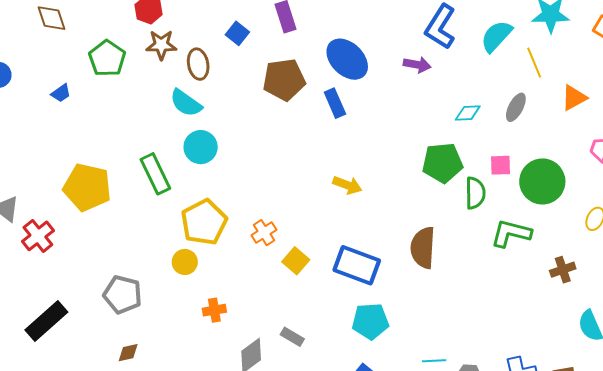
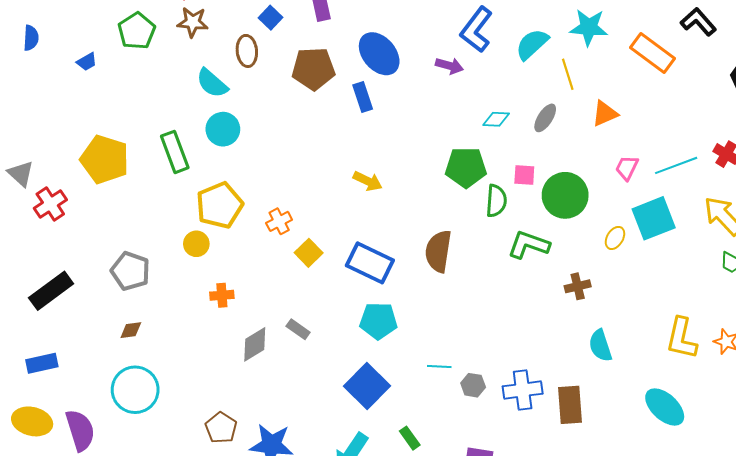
brown ellipse: (198, 64) -> (247, 51), moved

